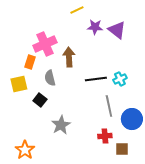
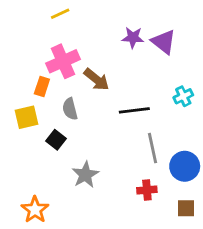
yellow line: (77, 10) -> (60, 14), moved
brown arrow: (69, 57) -> (97, 80), turned 132
cyan cross: (120, 79) -> (183, 96), moved
brown square: (122, 149) -> (186, 208), moved

